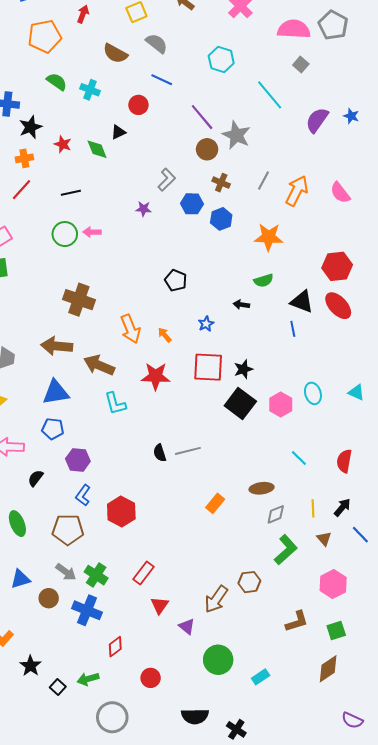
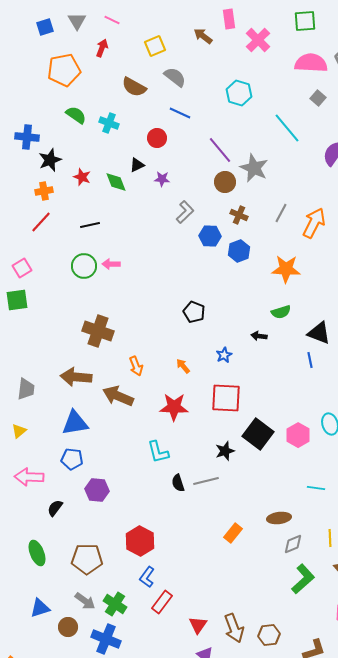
purple star: (143, 209) -> (162, 179), moved
orange arrow: (130, 329) -> (136, 366), moved, size x0.7
black star: (243, 369) -> (225, 451), moved
cyan L-shape: (115, 404) -> (158, 452), moved
cyan line: (299, 458) -> (316, 488), turned -36
blue L-shape: (83, 495) -> (147, 577), moved
brown hexagon: (249, 582) -> (269, 635), moved
brown arrow: (216, 599) -> (234, 628), turned -56
red triangle: (160, 605) -> (198, 625), moved

